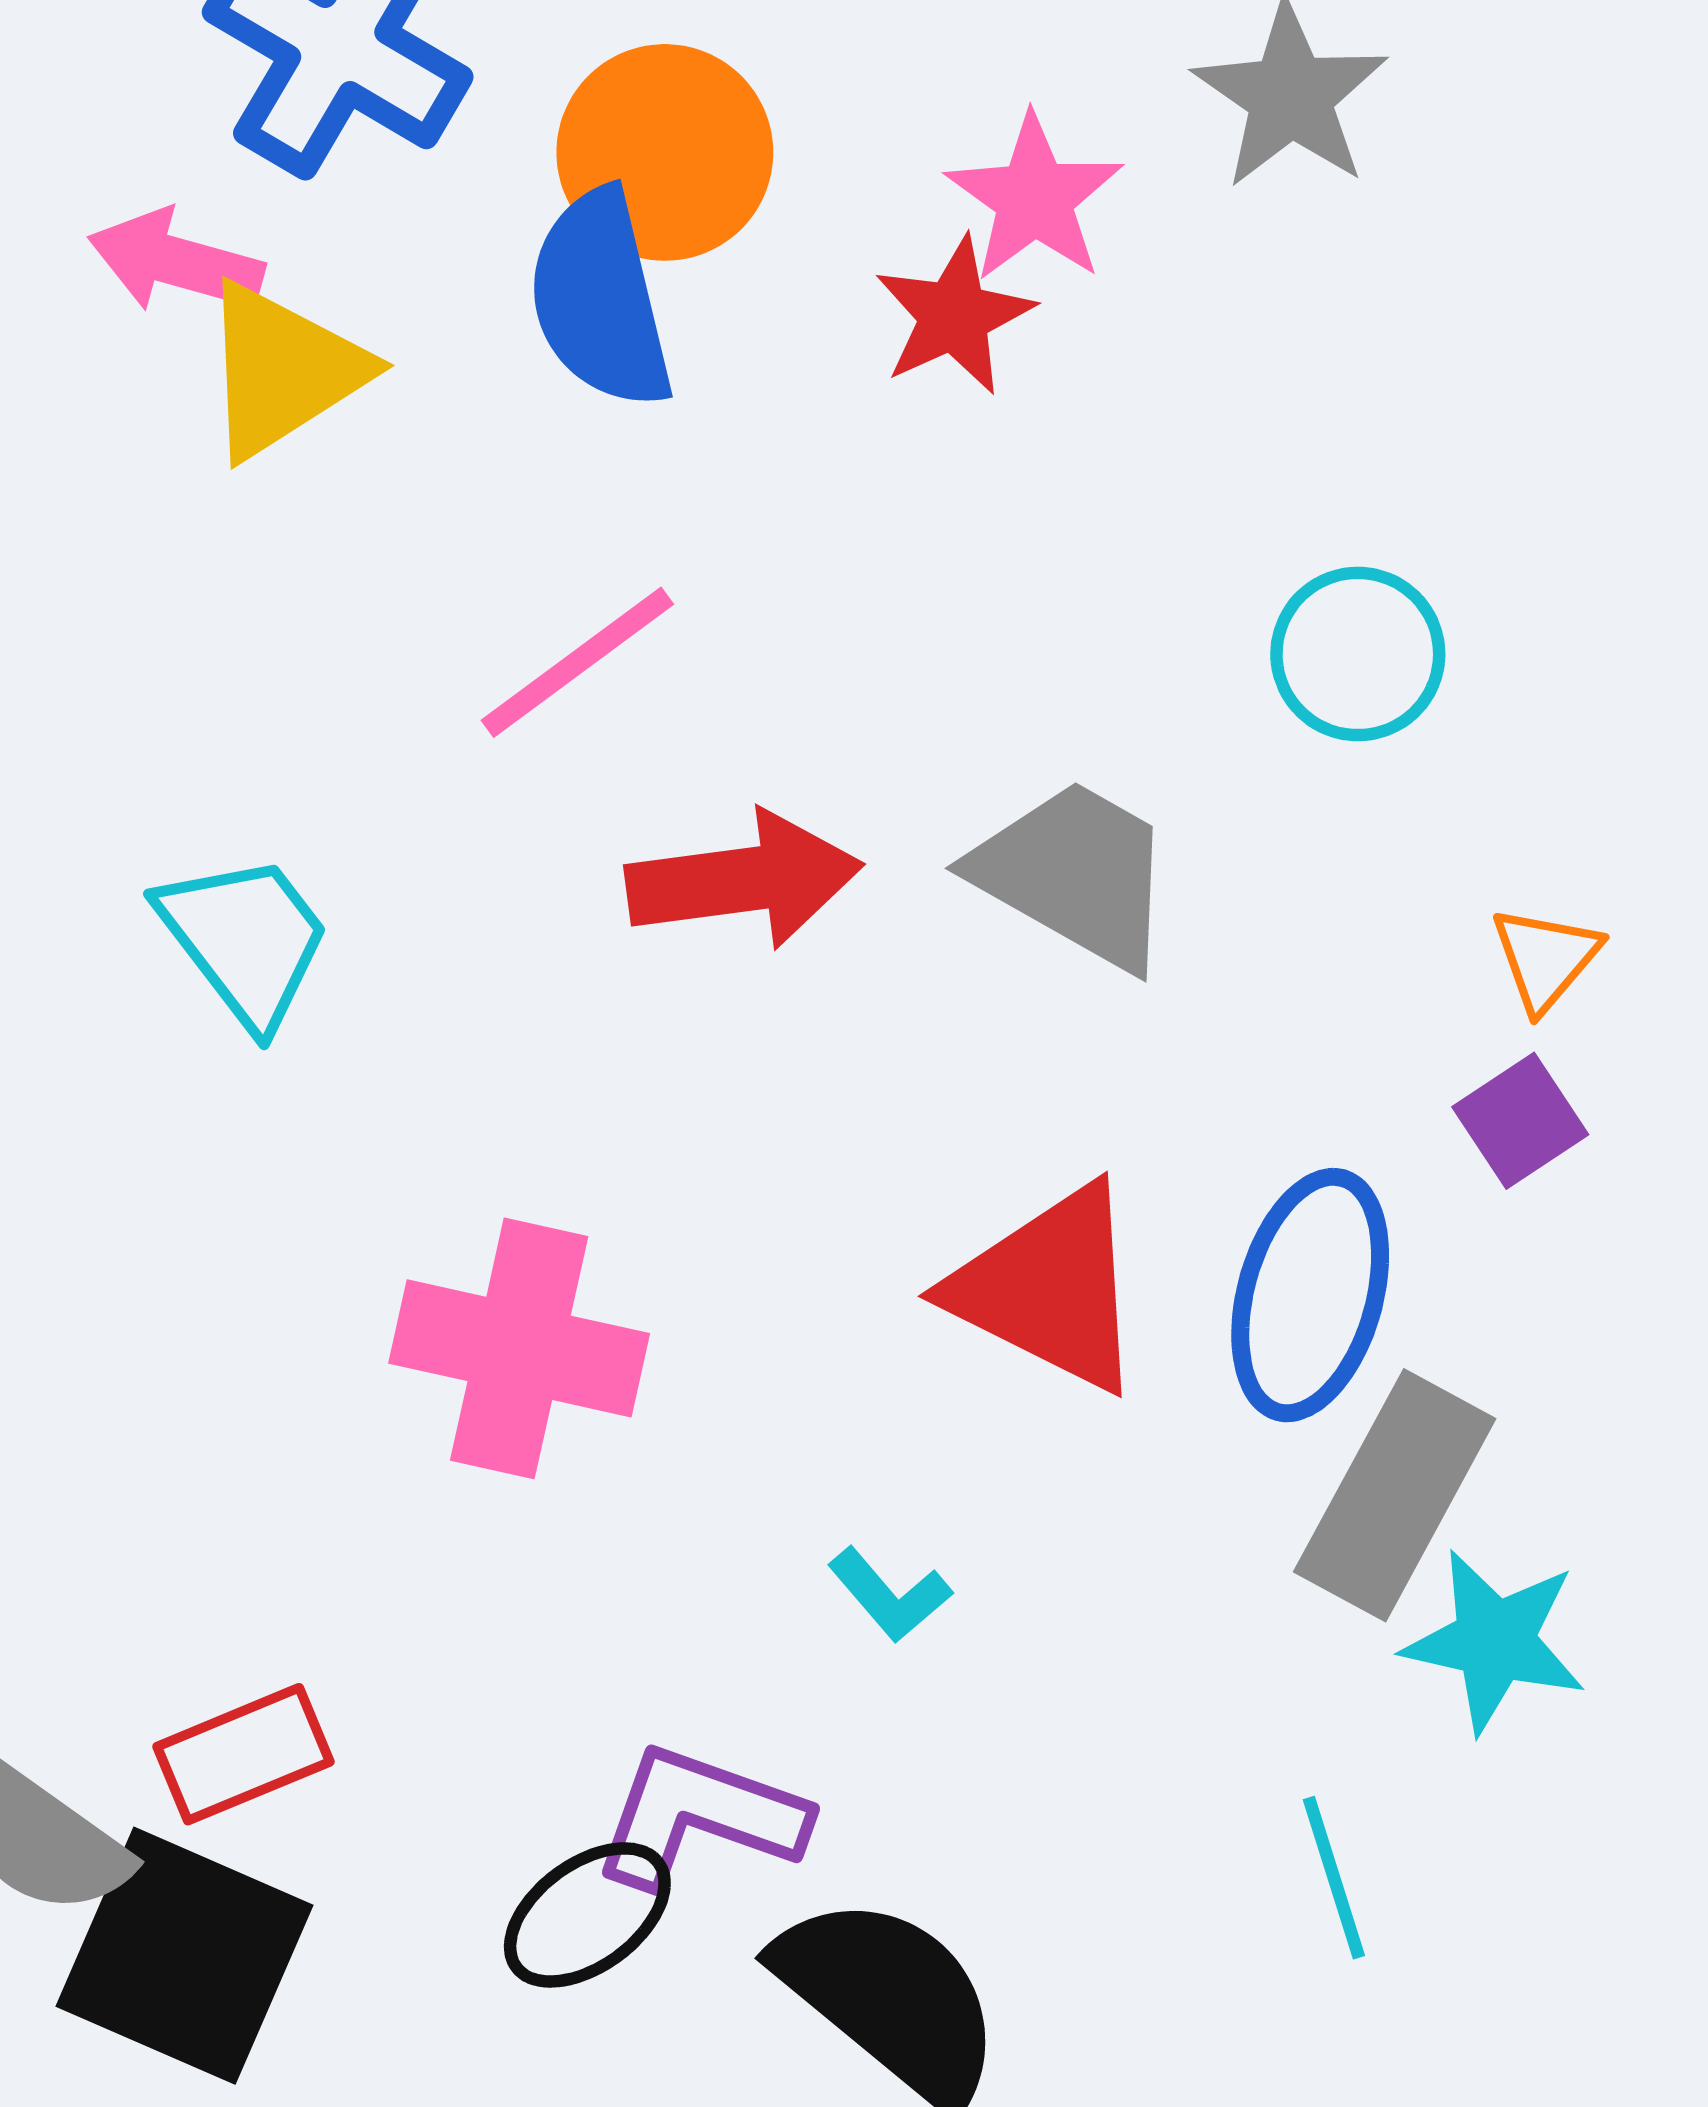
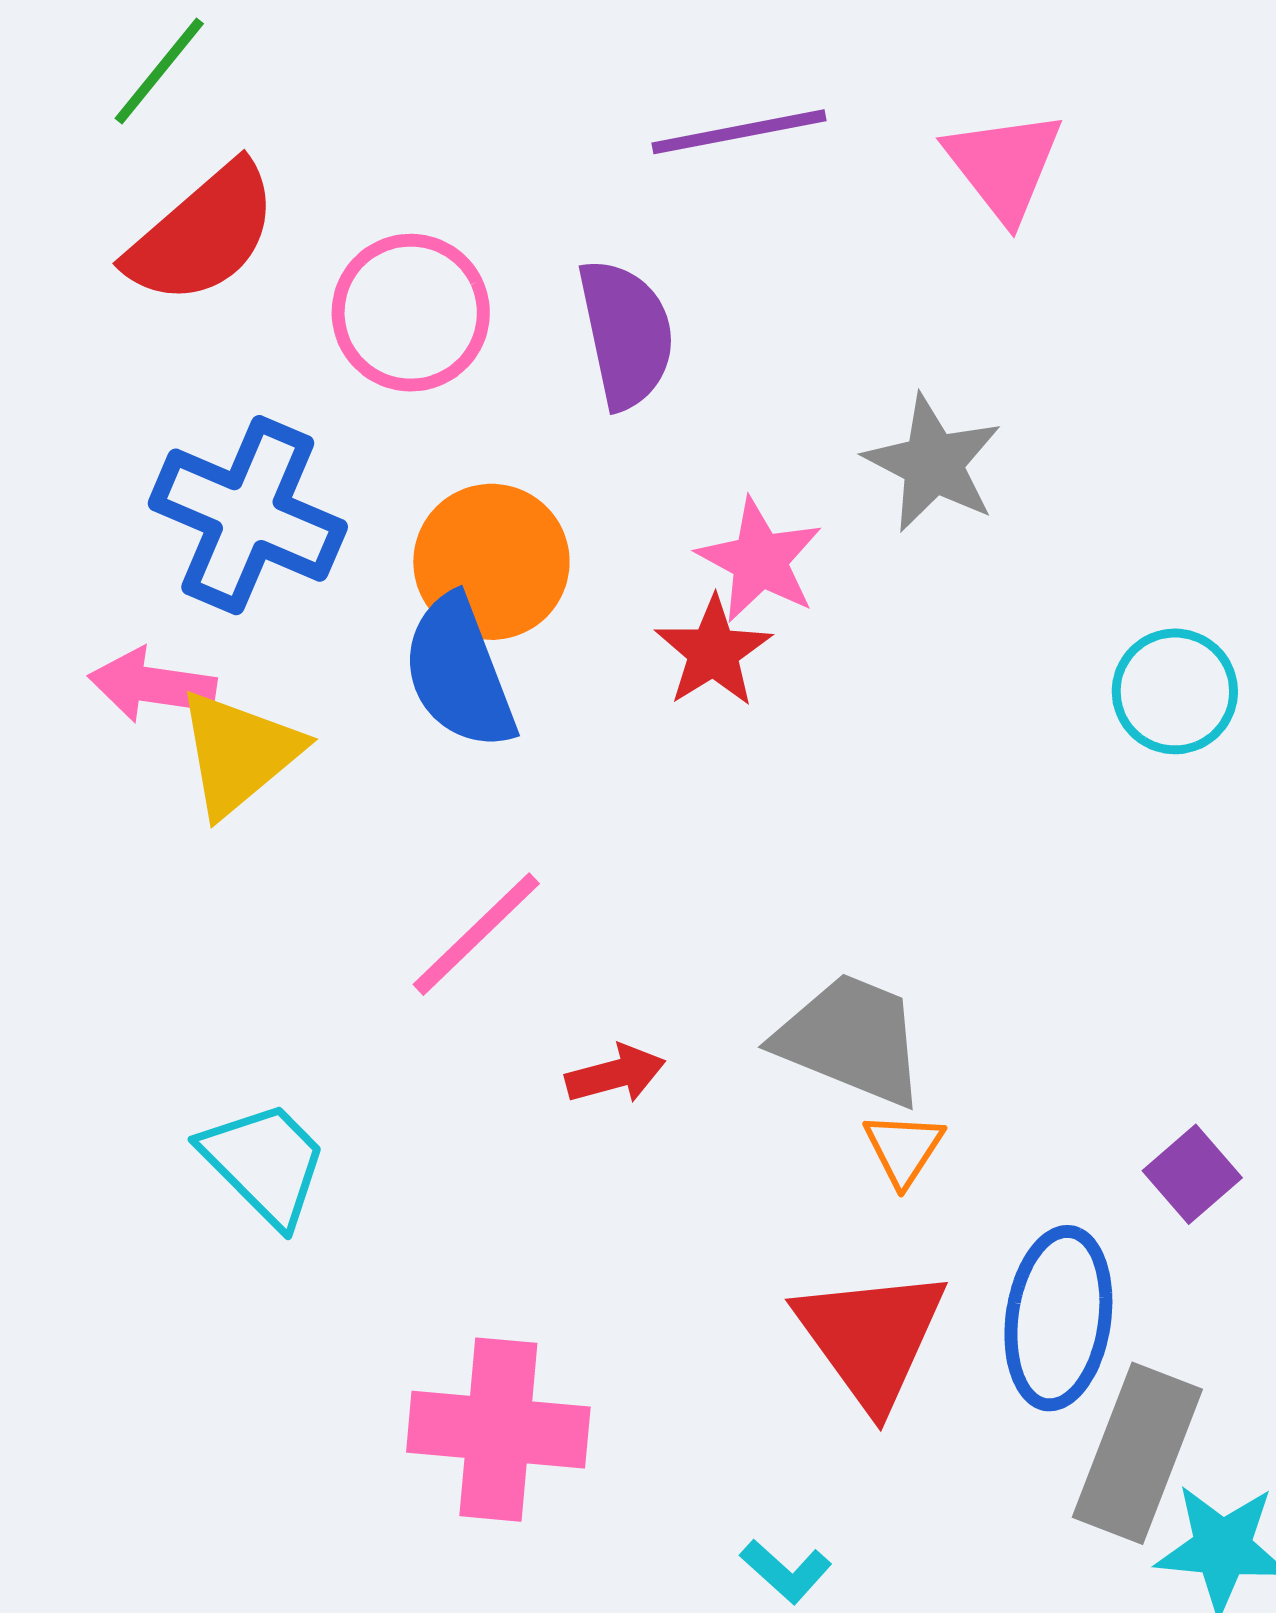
cyan circle: (1358, 654) -> (1175, 691), moved
red arrow: (744, 880) -> (616, 1074), size x0.6
orange triangle: (1546, 958) -> (904, 1149), moved
red triangle: (1049, 1288) -> (871, 1338), turned 35

